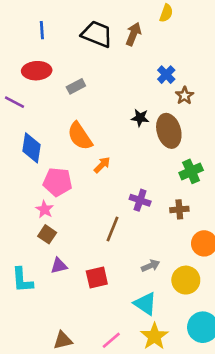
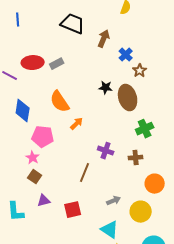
blue line: (42, 30) -> (18, 20), moved
brown arrow: (133, 34) -> (104, 39), moved
red ellipse: (37, 71) -> (33, 63), moved

